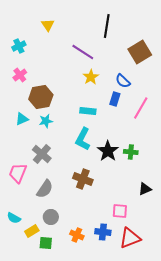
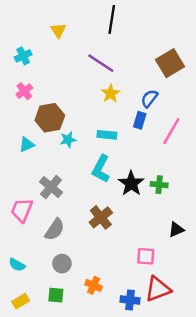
black line: (107, 26) -> (112, 19), moved
blue semicircle: (123, 81) -> (149, 98), turned 84
cyan star: (46, 121) -> (68, 140), moved
brown cross: (83, 179) -> (101, 217), turned 30
yellow rectangle: (32, 231) -> (21, 301), moved
blue cross: (103, 232) -> (130, 300), moved

